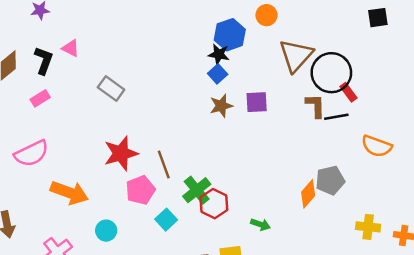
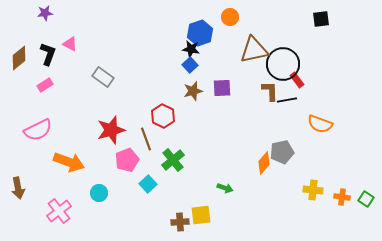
brown triangle: (296, 56) -> (254, 50), turned 36
red hexagon: (214, 204) -> (163, 116), moved

